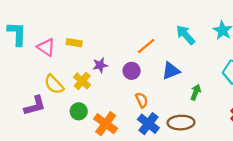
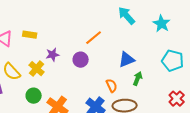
cyan arrow: (186, 35) -> (127, 16), moved
blue triangle: (171, 71) -> (127, 60), moved
orange semicircle: (142, 100) -> (112, 86), moved

